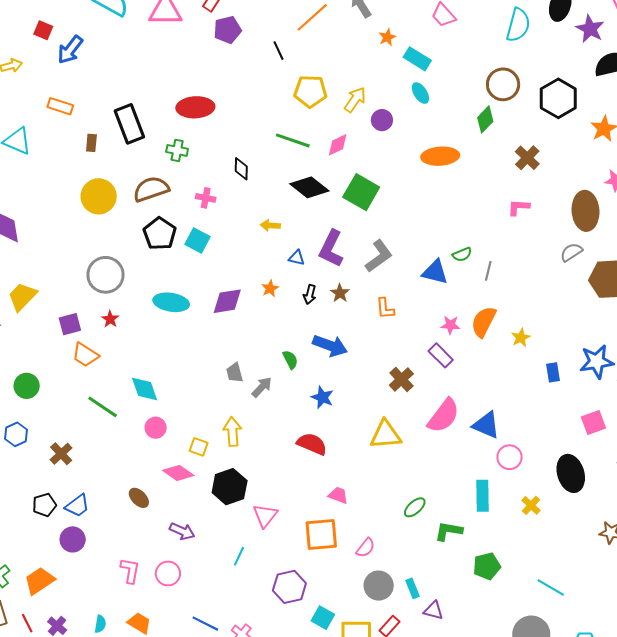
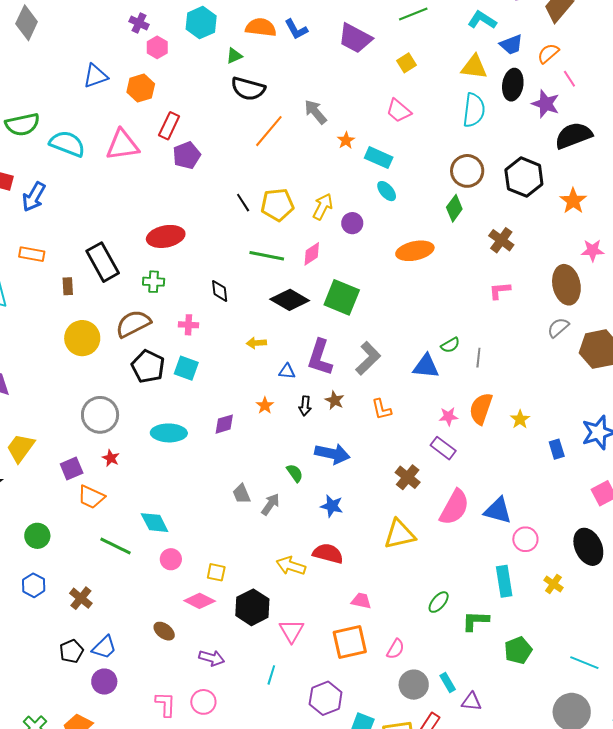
black line: (278, 51) -> (243, 203), moved
purple diamond: (227, 301) -> (224, 424), size x0.7
yellow arrow: (232, 432) -> (291, 566), moved, turned -60

